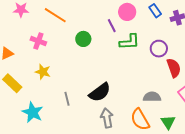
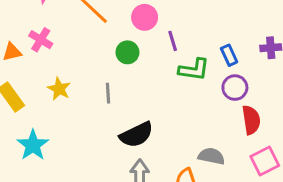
blue rectangle: (155, 11) -> (229, 55), moved
pink circle: (127, 12) -> (145, 17), moved
pink cross: (38, 41) -> (41, 40), moved
gray line: (67, 99) -> (108, 93), moved

